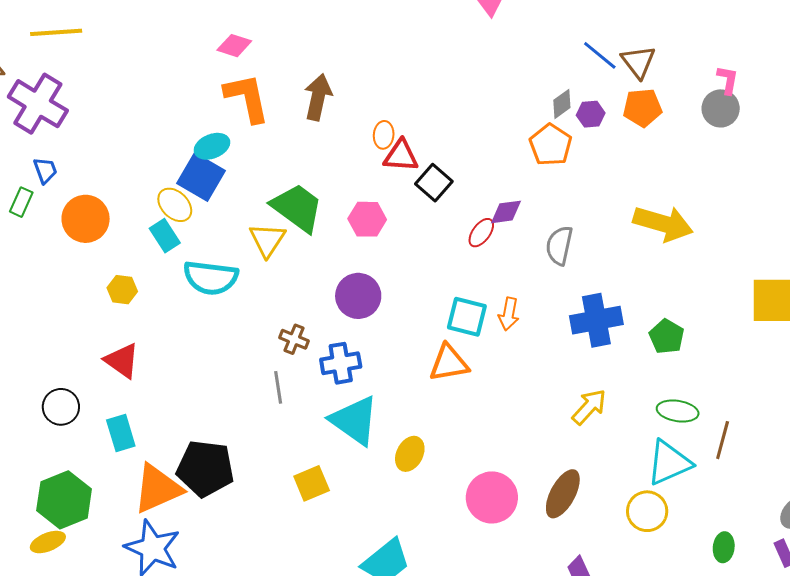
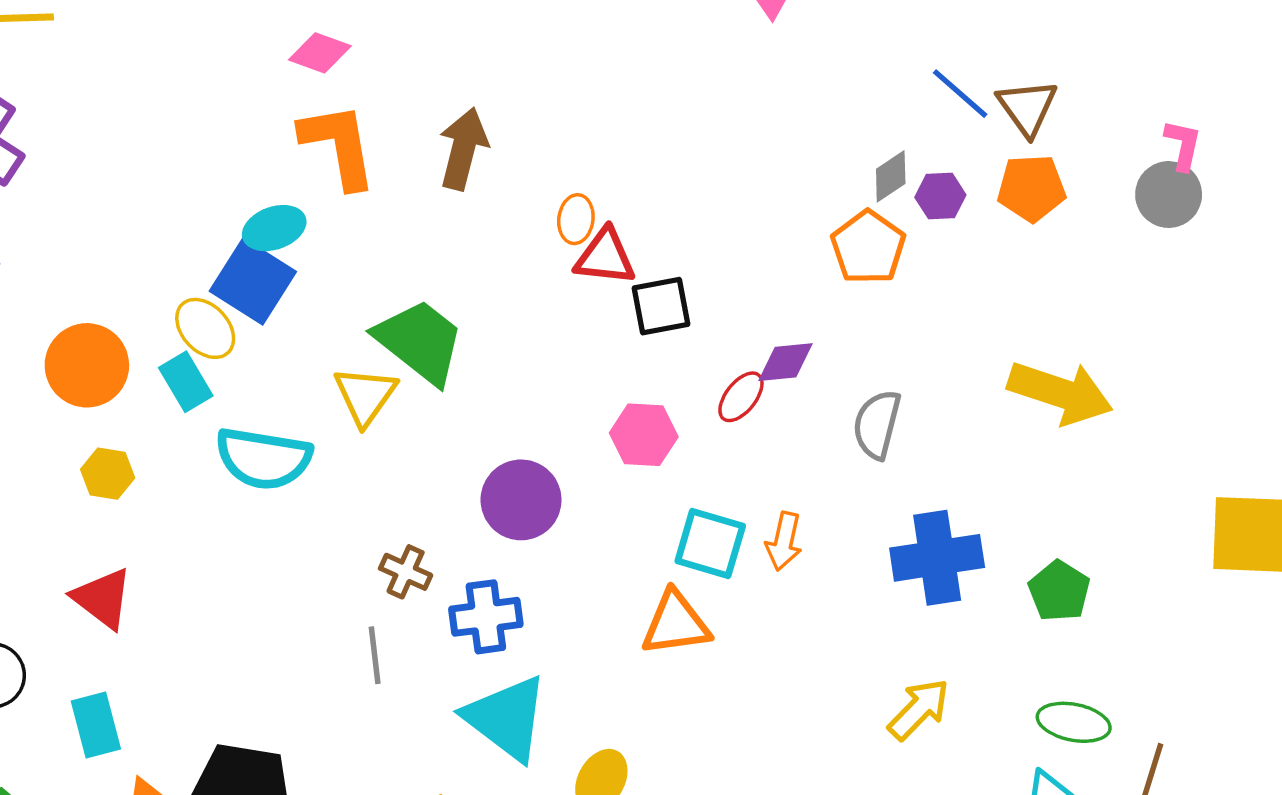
black square: (434, 183) -> (661, 306), turned 36
orange circle: (86, 219) -> (87, 365), moved
pink hexagon: (367, 219) -> (644, 435), moved

